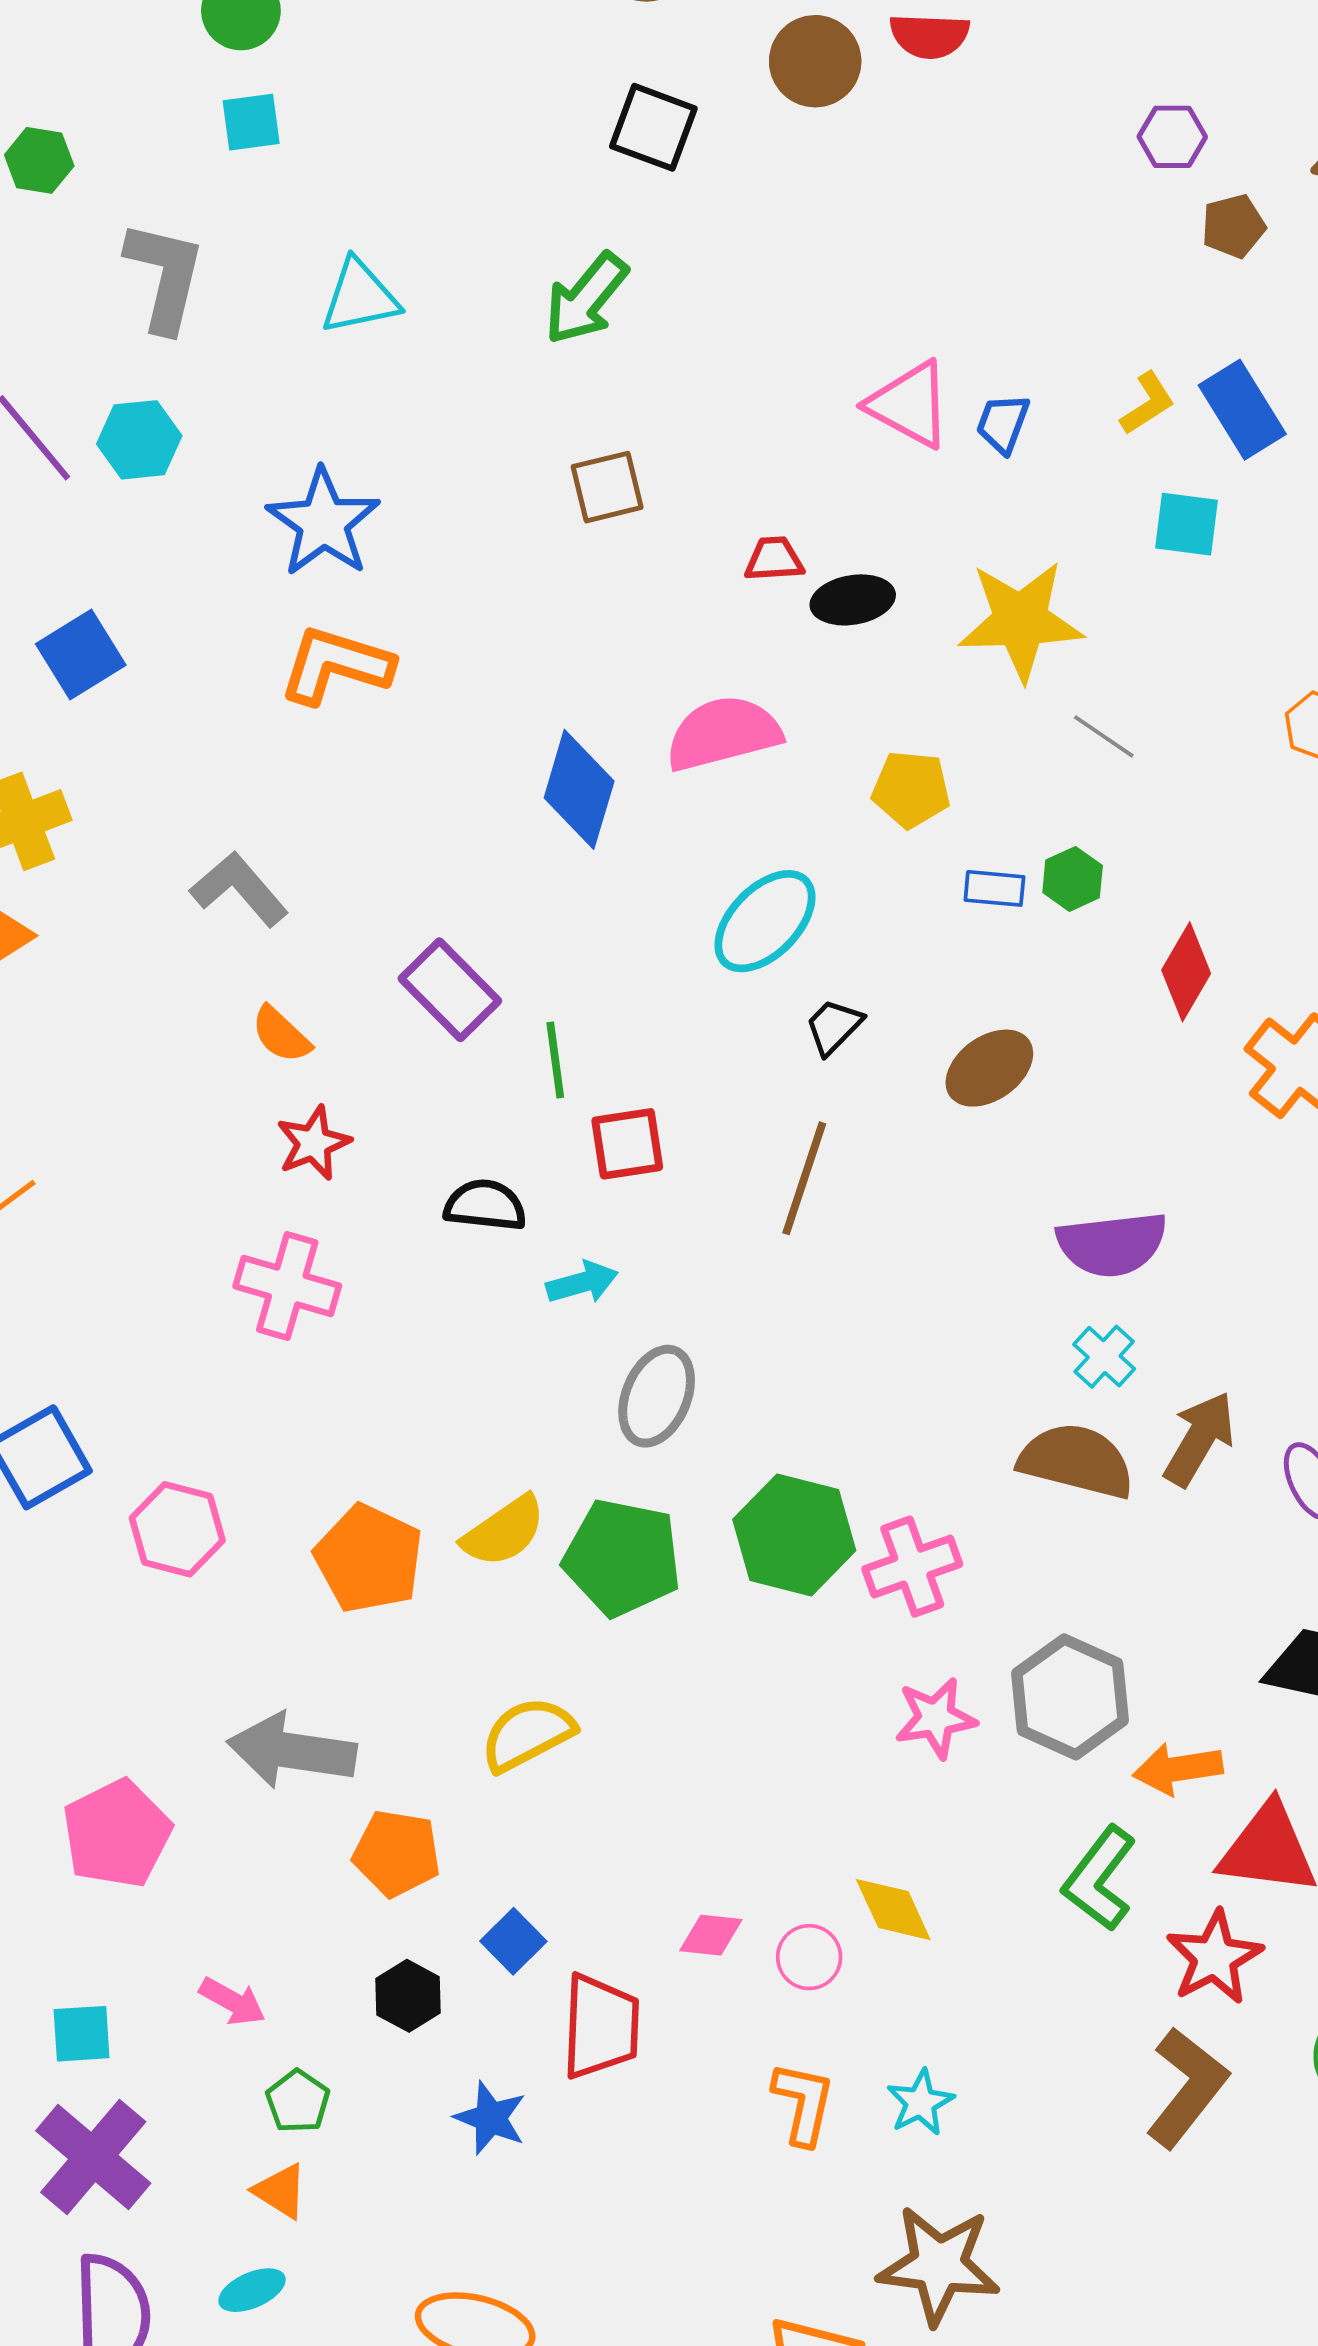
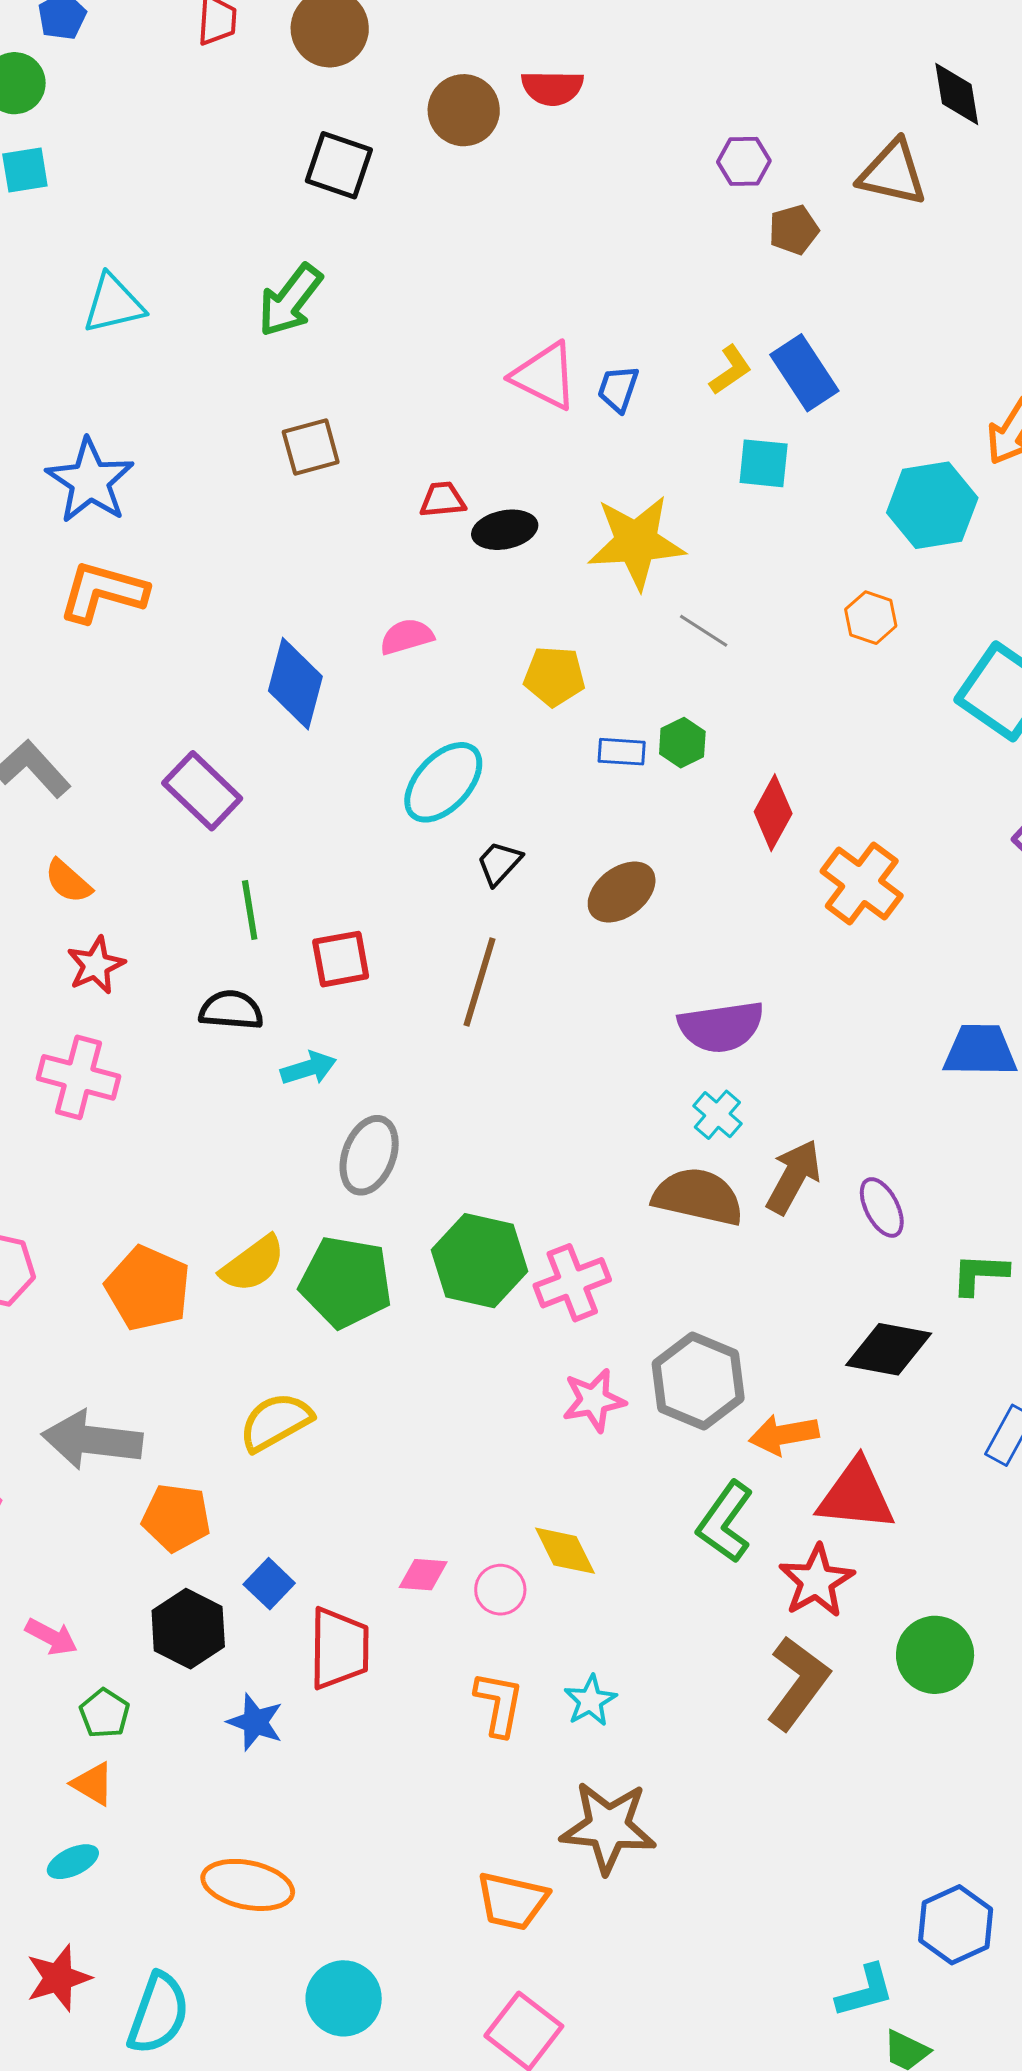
pink semicircle: (723, 733) -> (407, 637), size x0.6
purple rectangle: (450, 990) -> (202, 791), moved
green line: (555, 1060) -> (250, 910), moved
black hexagon: (408, 1996) -> (188, 1629), size x1.4

